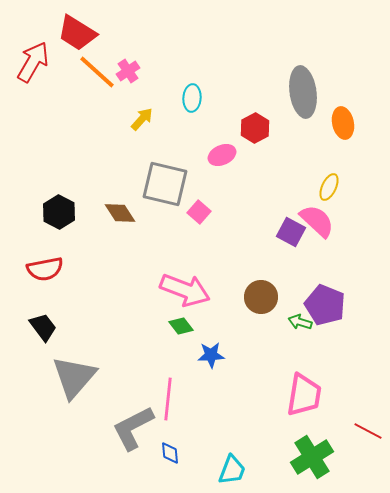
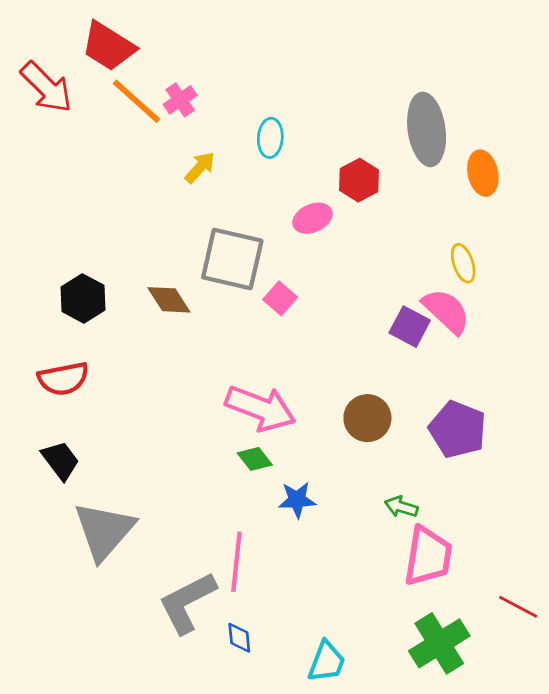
red arrow: (33, 62) -> (46, 87), turned 105
yellow ellipse: (329, 187) -> (463, 263), turned -44
green arrow: (300, 322) -> (401, 507), moved

